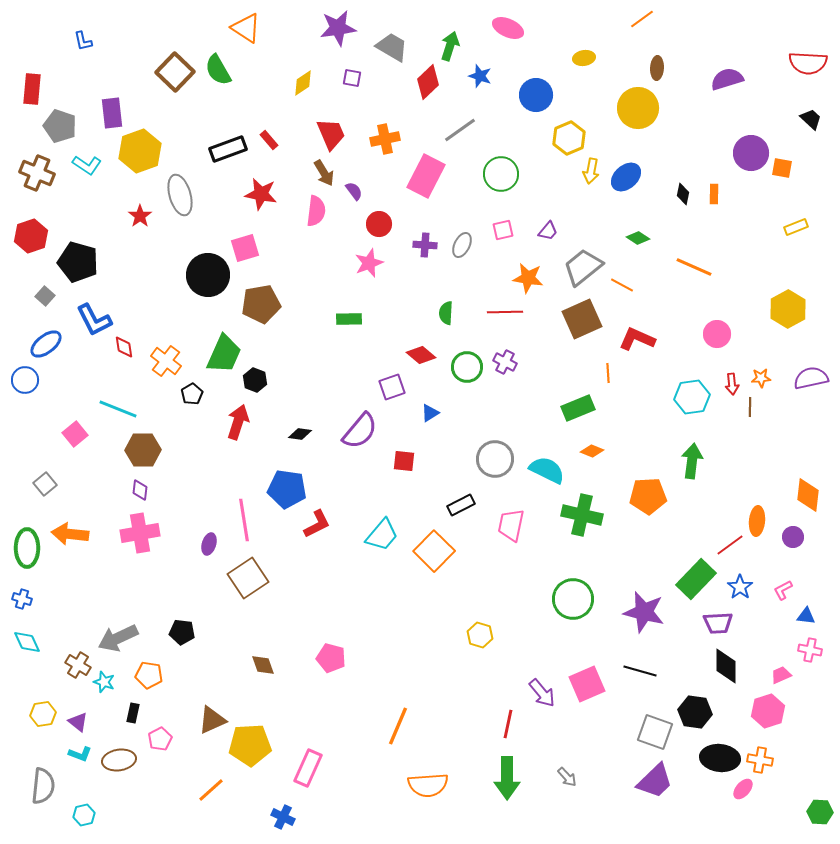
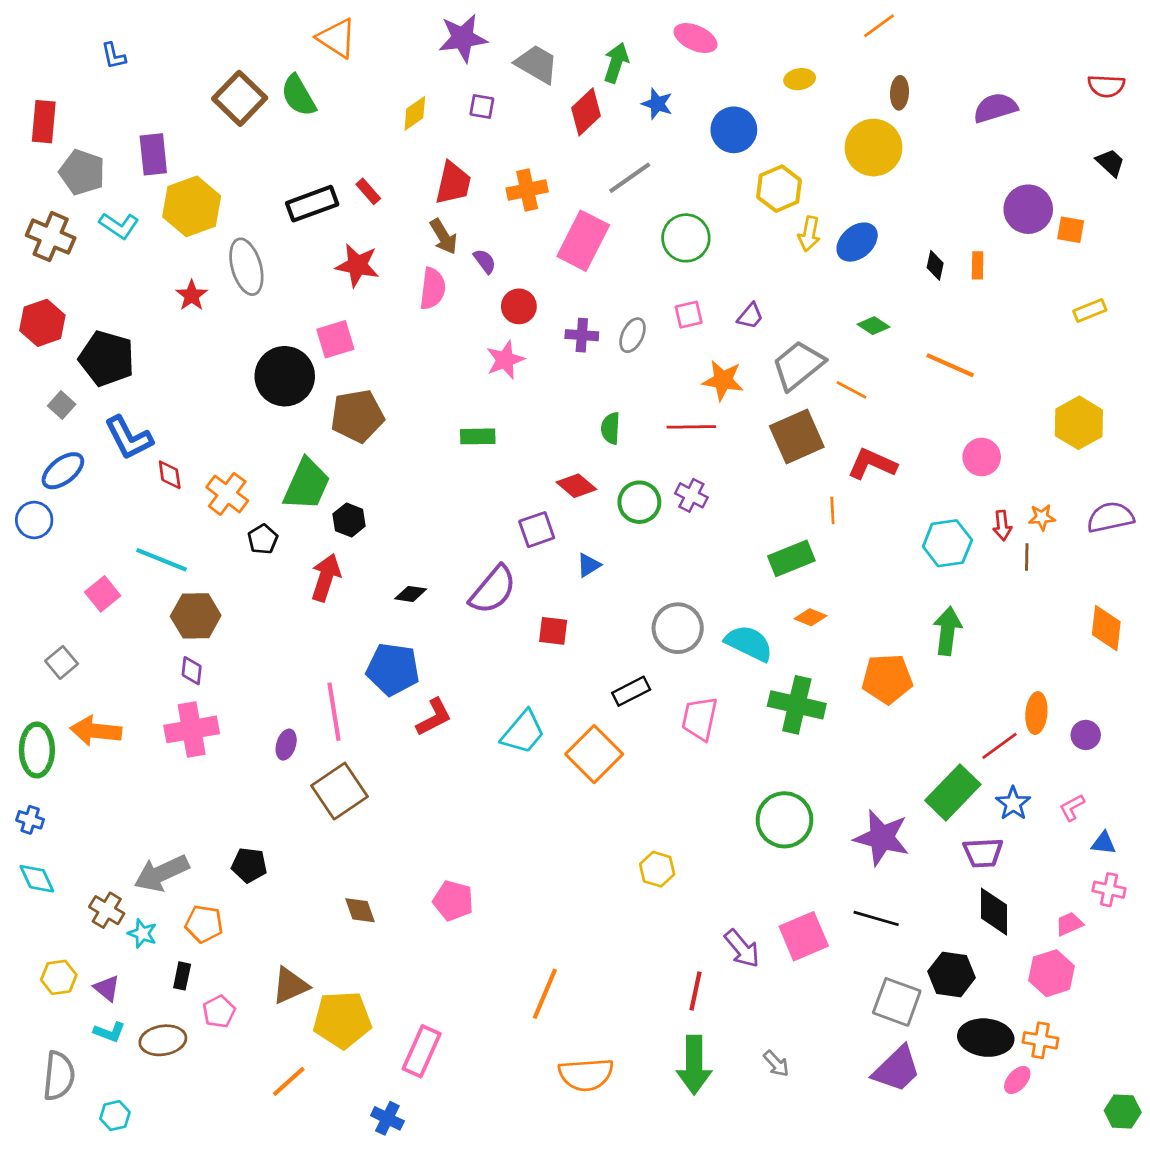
red semicircle: (808, 63) -> (1106, 86), size x0.7
red trapezoid: (331, 134) -> (453, 183), turned 36
orange diamond: (808, 495) -> (1106, 628), moved

